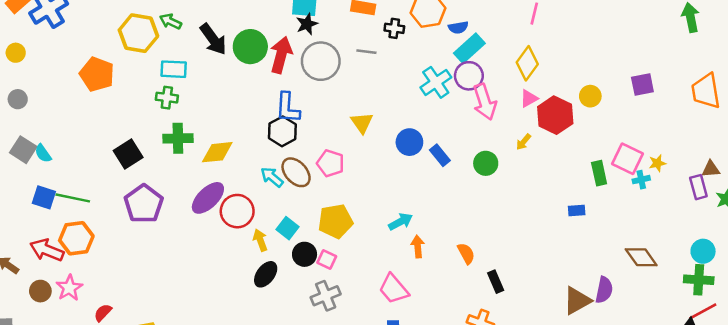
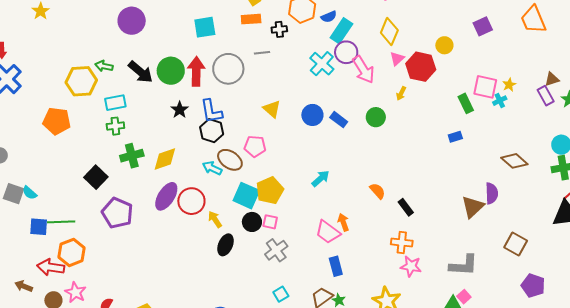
black star: (307, 24) -> (180, 110), moved
cyan square: (287, 228) -> (246, 196), moved, size x1.5
orange arrow: (418, 247) -> (343, 222), moved

